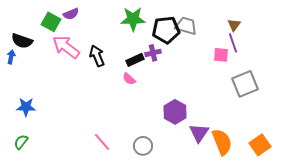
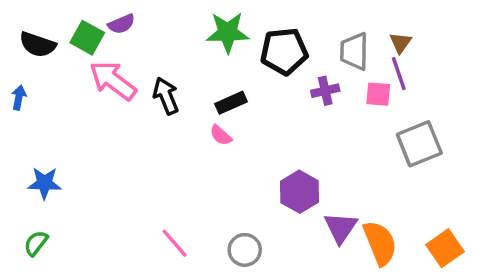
gray trapezoid: (186, 26) -> (354, 51), moved, turned -105
black semicircle: (22, 41) -> (38, 45), moved
purple cross: (153, 53) -> (325, 91), moved

